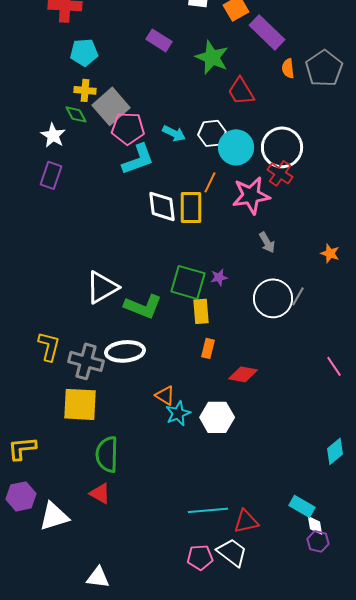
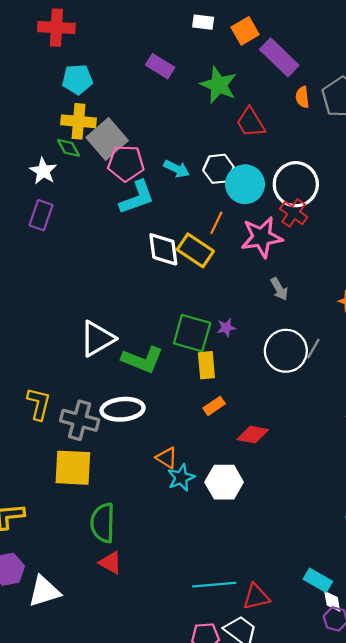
yellow cross: (85, 90) -> (78, 121), size x1.4
yellow rectangle: (191, 207) -> (195, 250), turned -56
orange rectangle: (208, 348) -> (214, 406), turned 42
red triangle: (100, 493) -> (110, 563), moved

